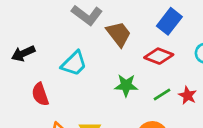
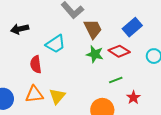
green star: (126, 85) -> (95, 54), moved
red semicircle: (40, 94) -> (36, 64), moved
red star: (188, 95) -> (133, 97), moved

